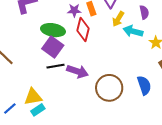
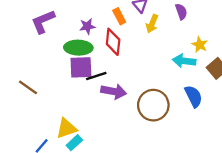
purple star: (74, 10) -> (87, 26), moved
cyan arrow: (133, 31) -> (184, 61), moved
purple square: (53, 47) -> (81, 67), turned -30
black line: (55, 66) -> (96, 76), moved

